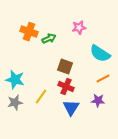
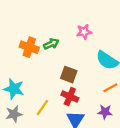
orange cross: (29, 32) -> (29, 47), moved

